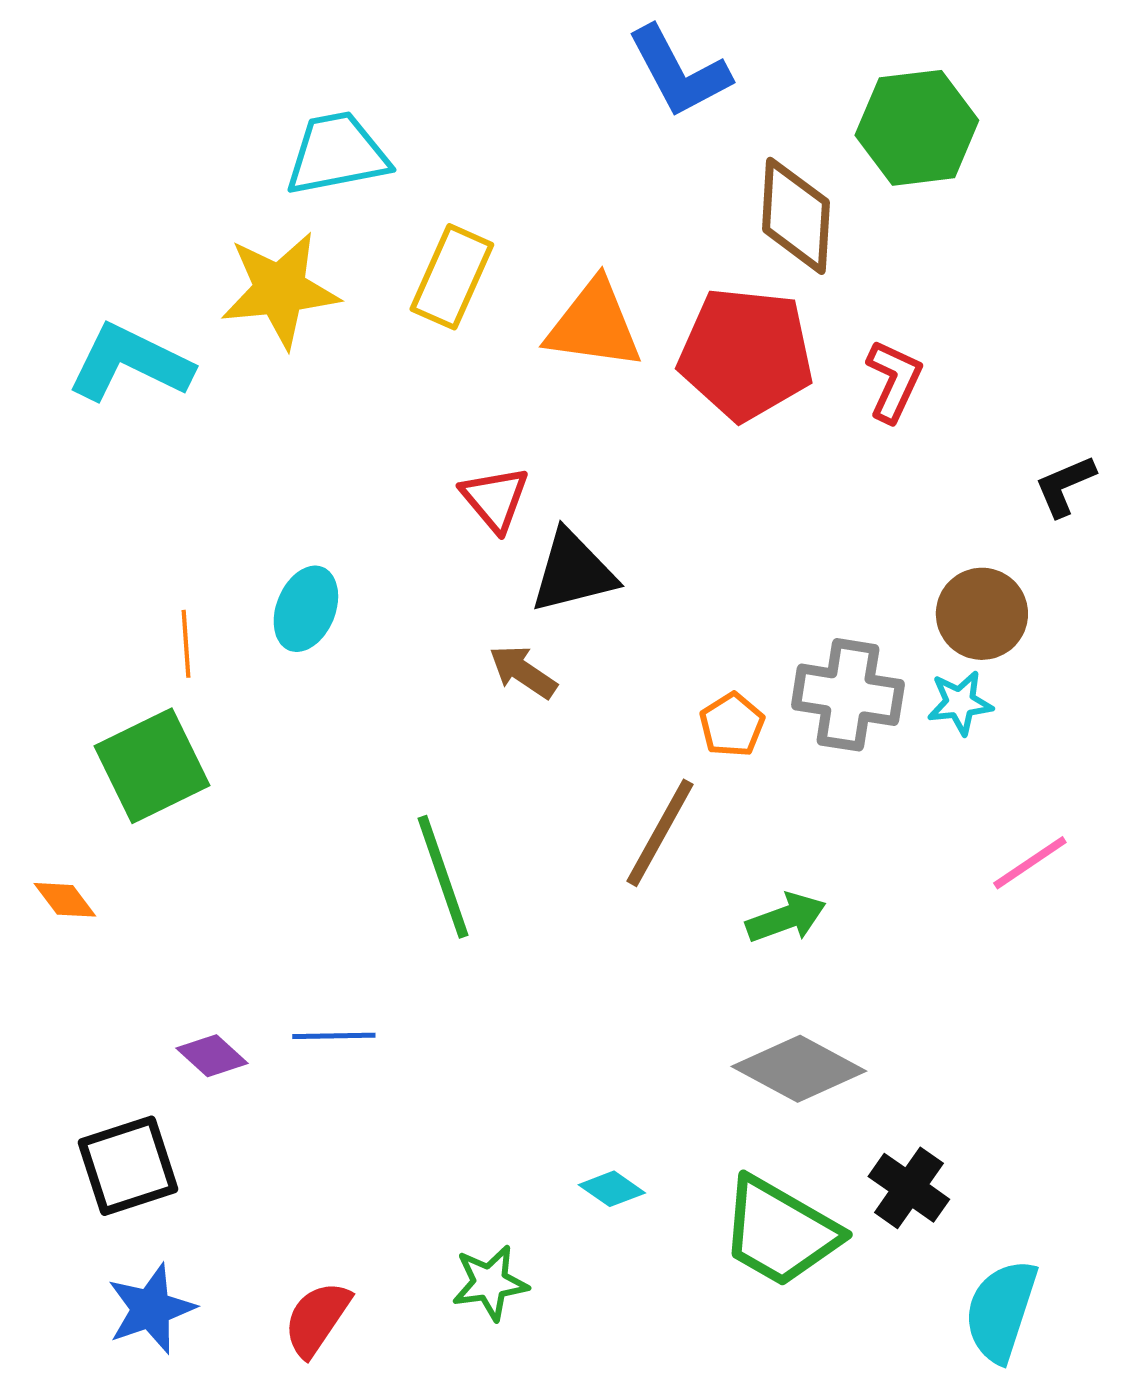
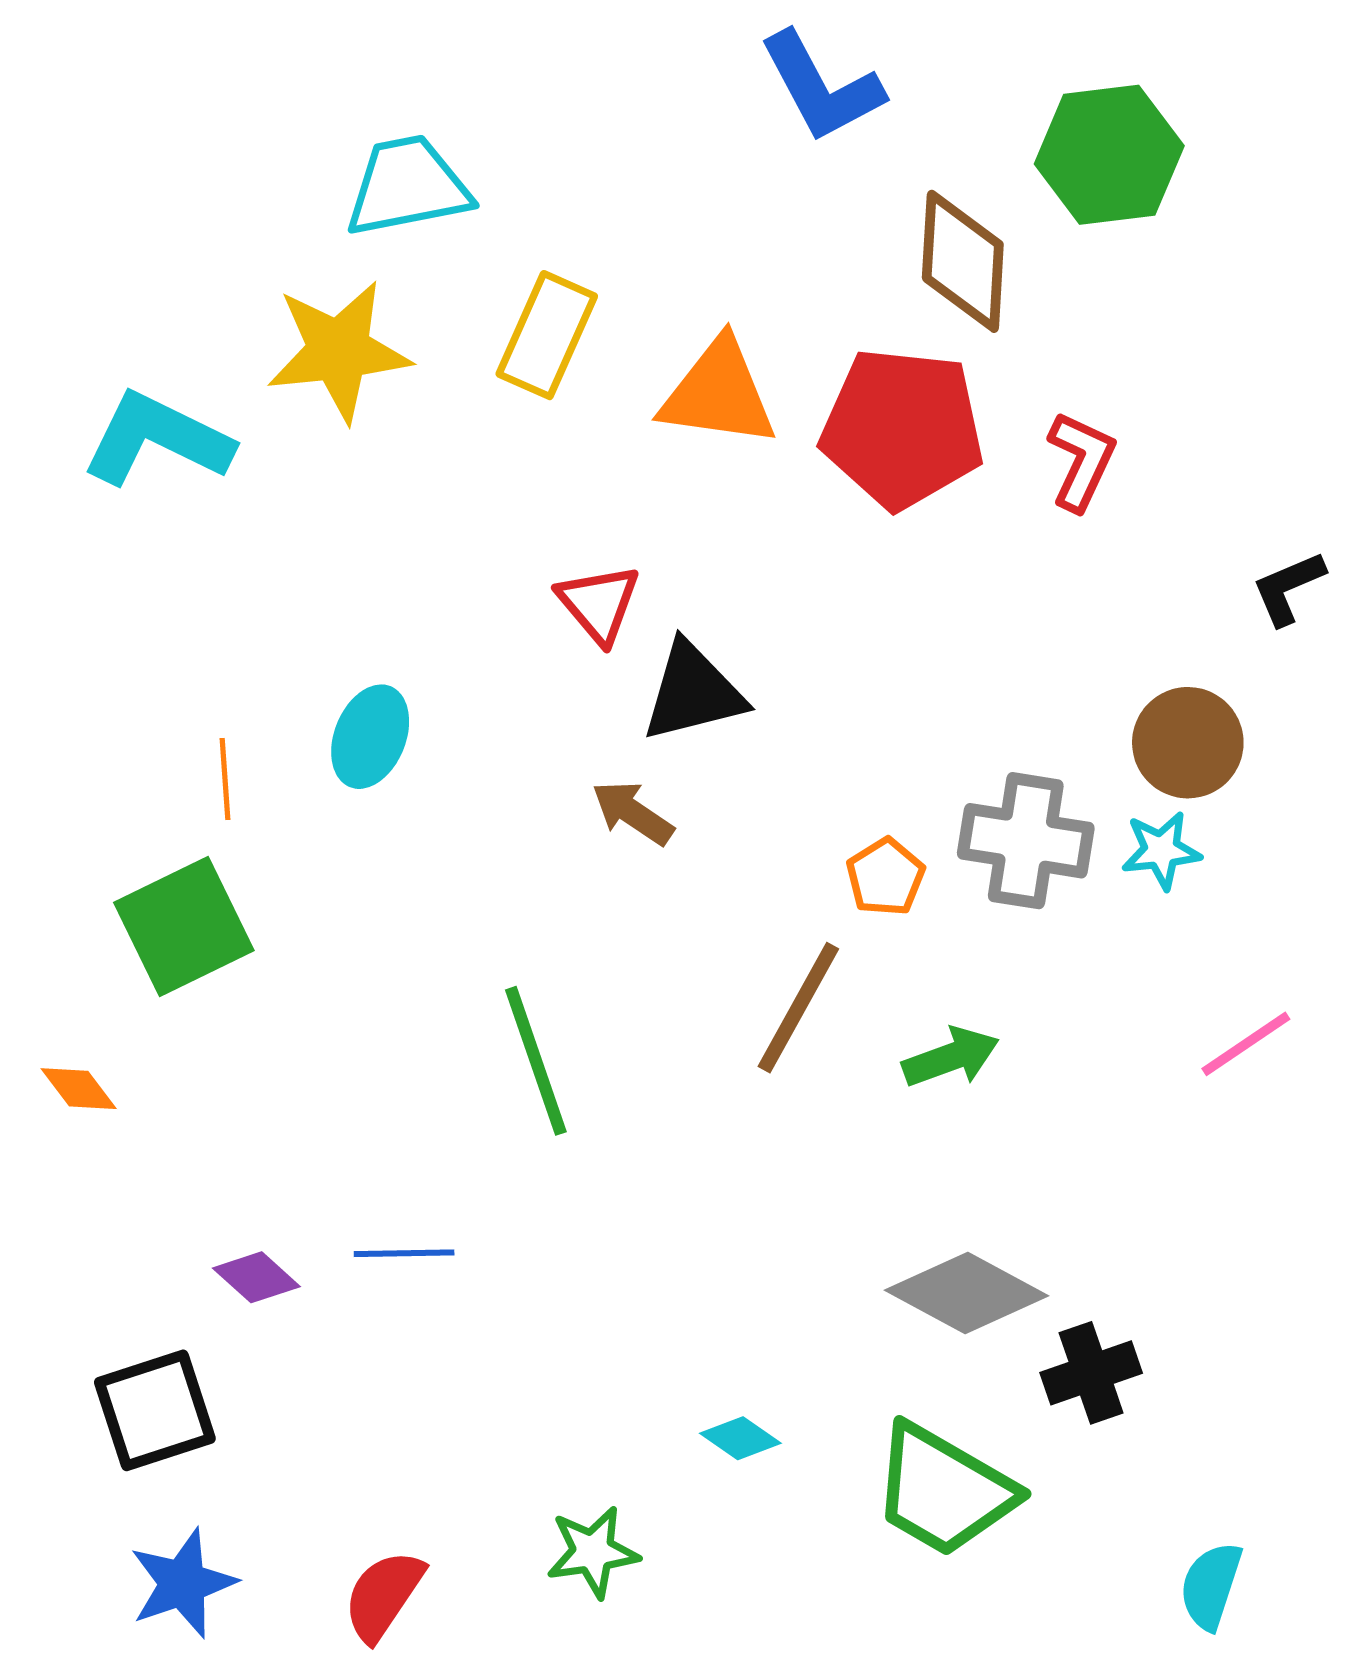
green arrow: (786, 918) -> (951, 1057), moved
black cross: (909, 1188) -> (1091, 1373), moved, turned 36
cyan semicircle: (1001, 1311) -> (1211, 1586), size x0.7

